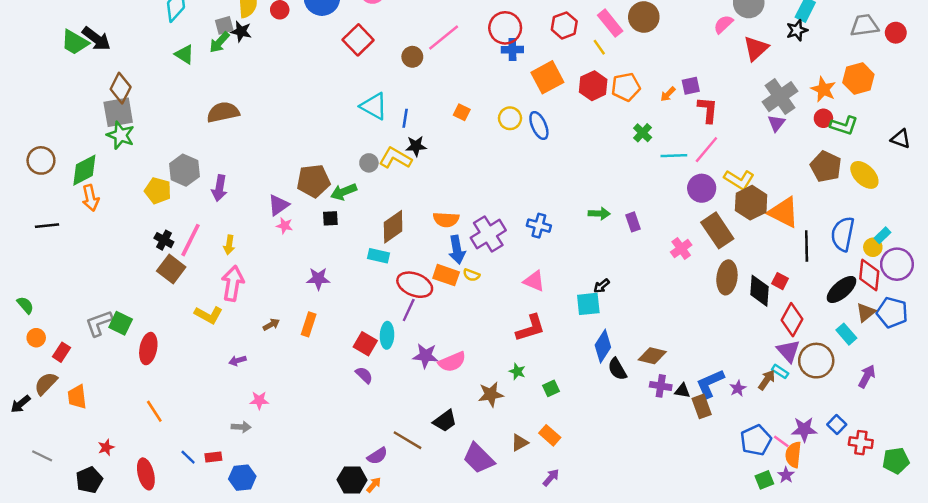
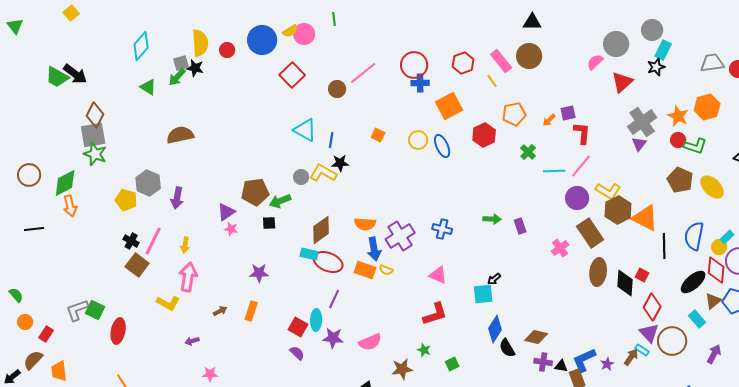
red hexagon: (593, 86) -> (484, 135), moved
red ellipse: (415, 285) -> (328, 262), moved
purple star: (426, 356) -> (333, 338), moved

